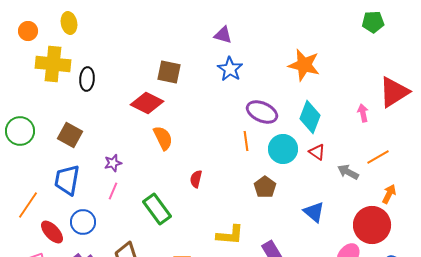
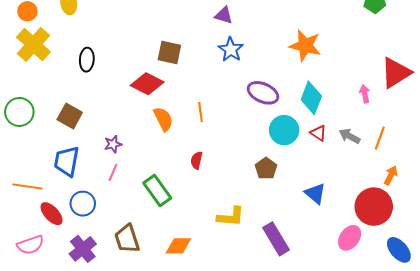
yellow cross: (53, 64) -> (33, 45), moved, turned 36
orange line: (246, 141) -> (201, 112), moved
orange line: (378, 157) -> (380, 138), turned -40
gray arrow: (348, 172) -> (350, 136), moved
orange line: (28, 205) -> (27, 186), turned 64

